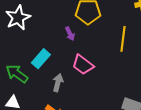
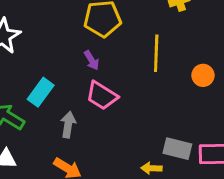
purple arrow: (70, 34) -> (92, 60), moved

